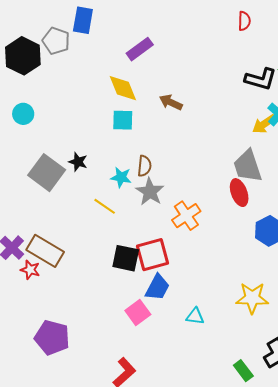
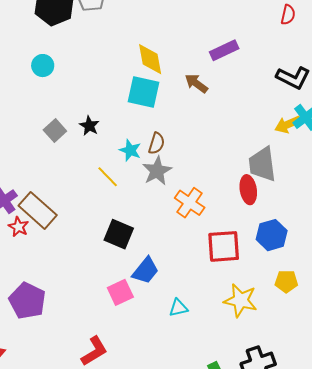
purple rectangle: (140, 49) -> (224, 50), moved
cyan square: (123, 120) -> (144, 92), size x1.4
gray square: (47, 173) -> (55, 130), size x0.6
orange cross: (186, 216) -> (190, 203), turned -32
red square: (153, 255) -> (224, 246), moved
cyan triangle: (195, 316) -> (178, 308), turned -30

